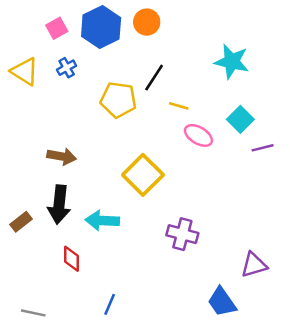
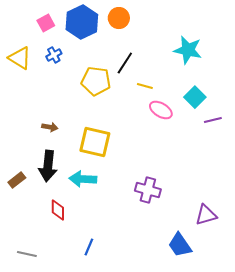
brown arrow: (62, 156) -> (50, 127), size x0.7
yellow square: (143, 175) -> (95, 142), moved, turned -32

